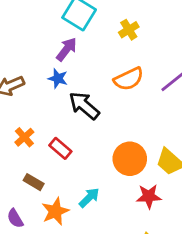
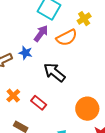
blue star: (58, 78) -> (26, 53), moved
orange semicircle: (129, 79) -> (67, 38), moved

